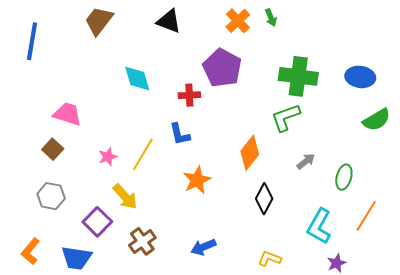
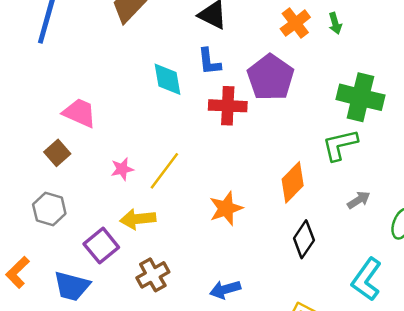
red cross: (189, 95) -> (228, 106), size x1.4
blue L-shape: (180, 134) -> (209, 62), moved
yellow arrow: (125, 197) -> (138, 219), turned 120

